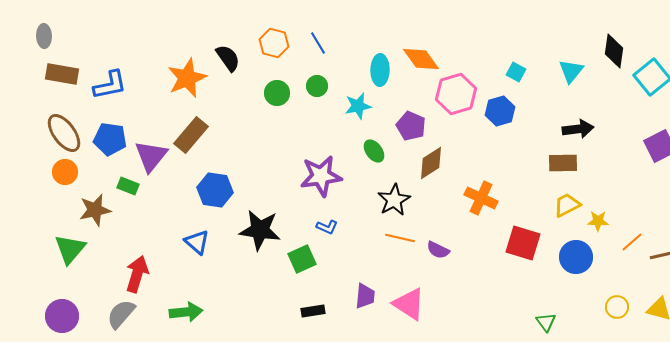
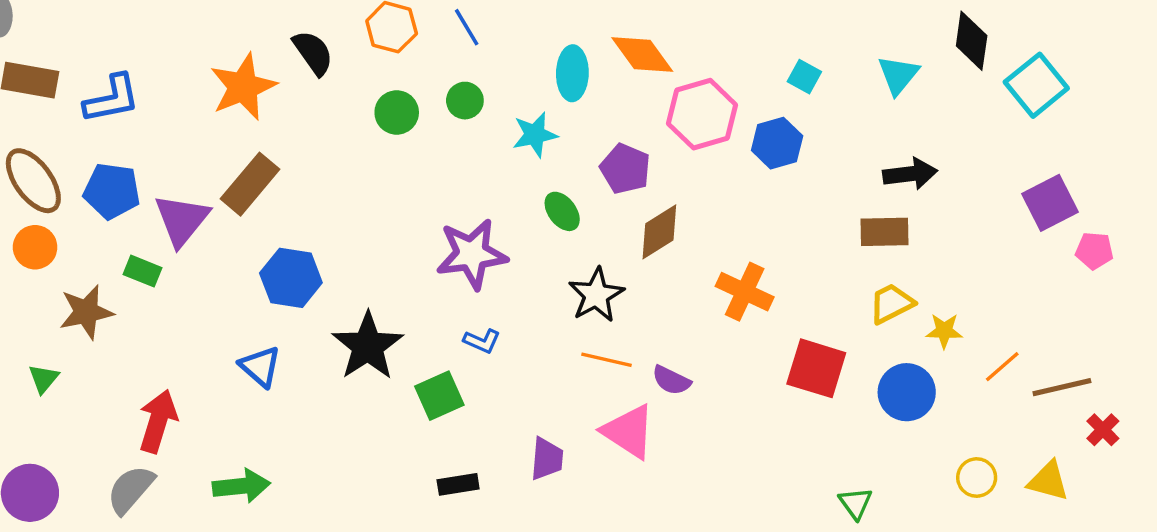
black star: (260, 230) -> (368, 346), turned 30
green triangle: (70, 249) -> (44, 379), size x0.6
pink triangle: (409, 304) -> (629, 431), moved

